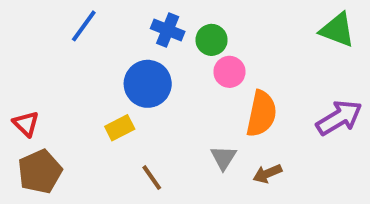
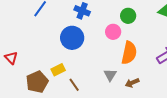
green circle: (212, 40) -> (128, 16), moved
yellow rectangle: (120, 128) -> (58, 70), moved
brown pentagon: (40, 172) -> (37, 82), moved

